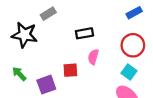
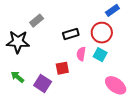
red circle: (133, 45) -> (102, 33), moved
cyan square: (129, 72) -> (100, 55), moved
purple square: (46, 85) -> (43, 83), turned -30

